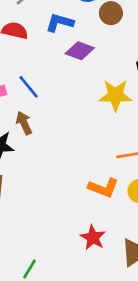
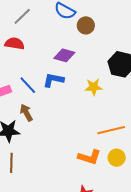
blue L-shape: (60, 23) -> (53, 80), moved
yellow star: (116, 95) -> (94, 87), size x0.7

